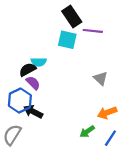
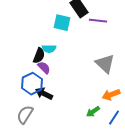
cyan square: (67, 40) -> (62, 23), moved
black semicircle: (28, 70) -> (39, 56), turned 140
gray triangle: (100, 78) -> (105, 64), size x1.5

